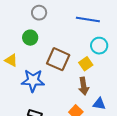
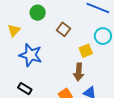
brown square: (58, 59) -> (63, 29), moved, size x0.6
yellow triangle: (11, 60) -> (14, 30), turned 32

